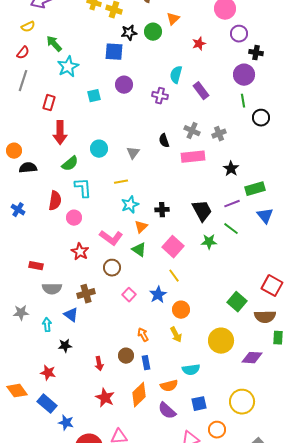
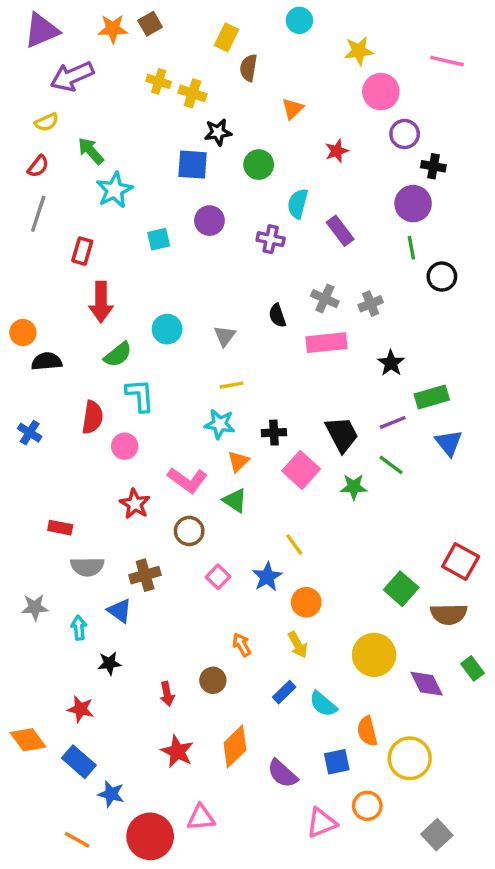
green circle: (153, 32) -> (259, 165), moved
yellow line: (121, 182) -> (232, 385), moved
cyan star: (130, 205) -> (220, 424), turned 30
pink square: (173, 247) -> (301, 470), moved
green rectangle: (278, 338) -> (472, 668), moved, turned -40
purple diamond: (252, 358) -> (427, 684), turned 60
blue rectangle: (146, 363) -> (284, 692), moved, turned 56
cyan semicircle: (191, 370) -> (323, 704), turned 48
orange semicircle: (169, 386) -> (367, 731), moved, turned 90

